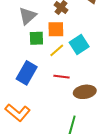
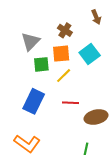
cyan square: (79, 44) -> (90, 54), moved

